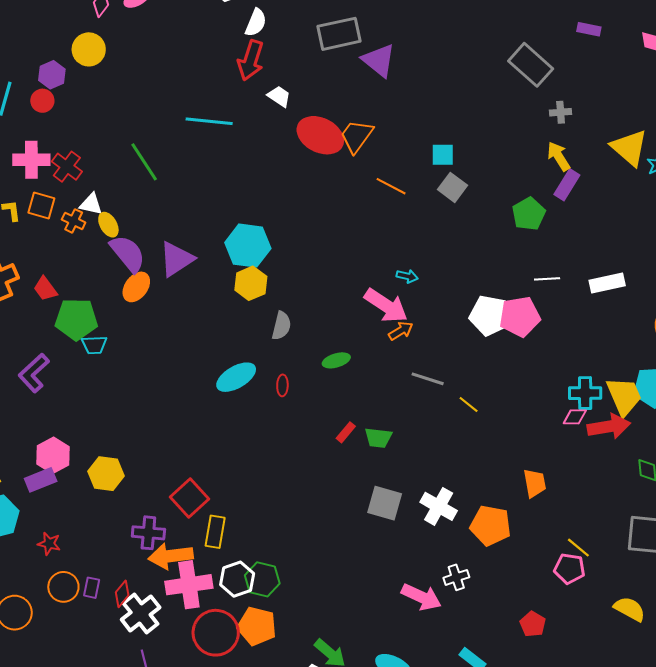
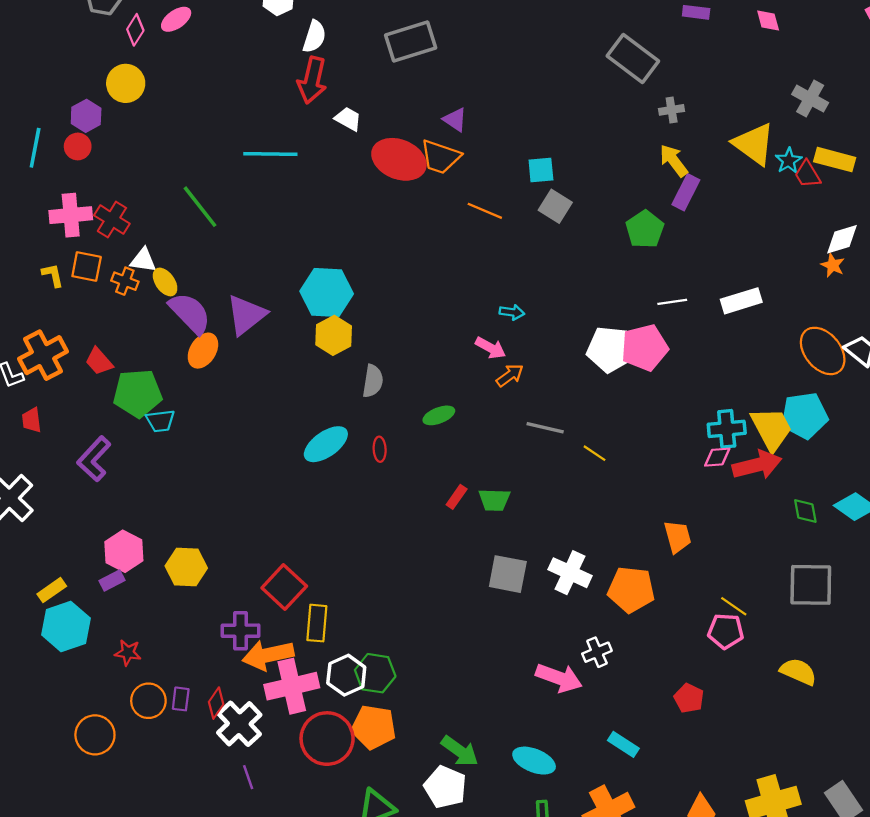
purple triangle: (379, 60) -> (455, 120), moved, size x0.6
orange trapezoid: (356, 136) -> (440, 157), turned -102
pink arrow: (386, 306) -> (491, 348), size x0.6
purple rectangle: (41, 480) -> (112, 581), size x0.7

